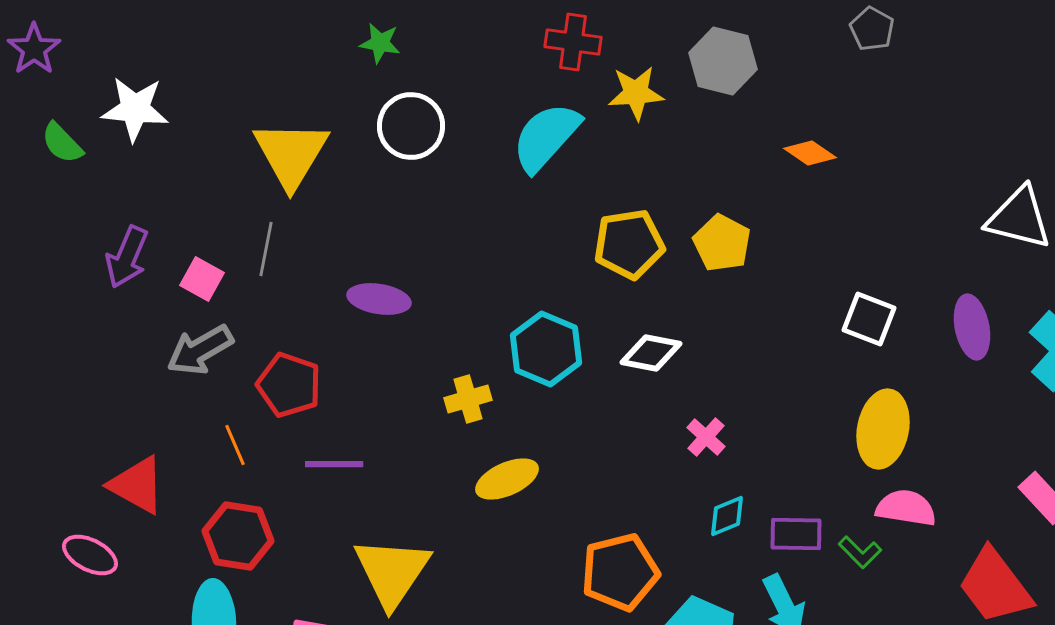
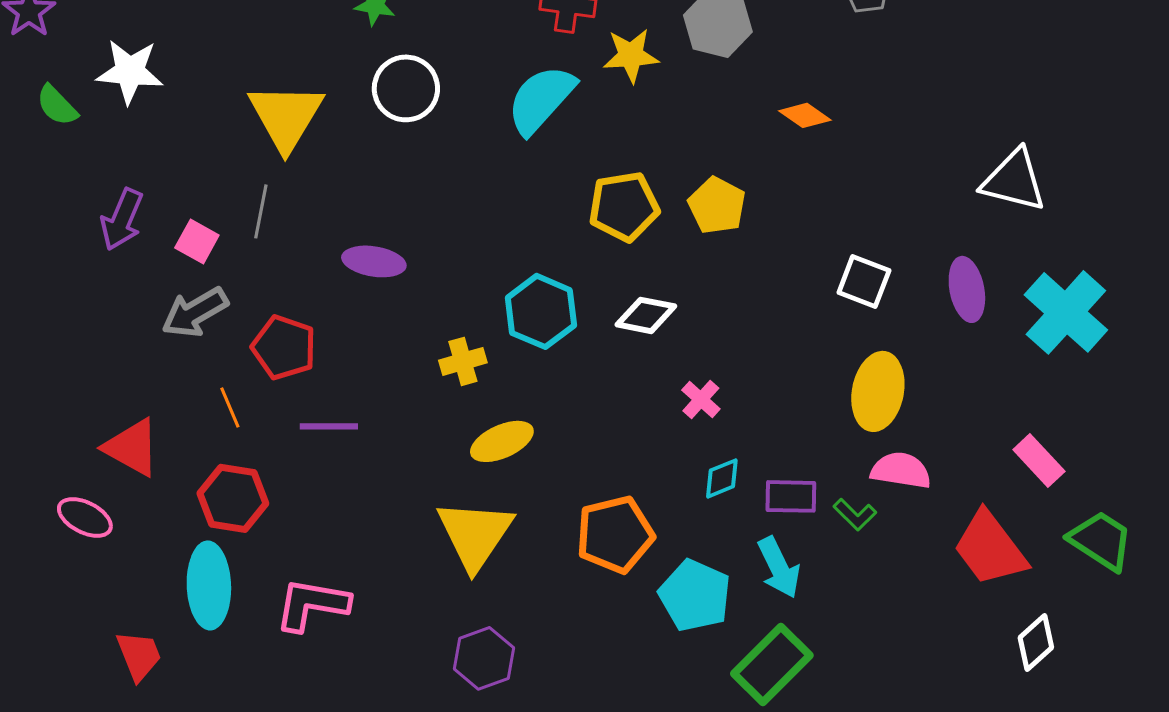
yellow triangle: (392, 572) -> (475, 534), moved

